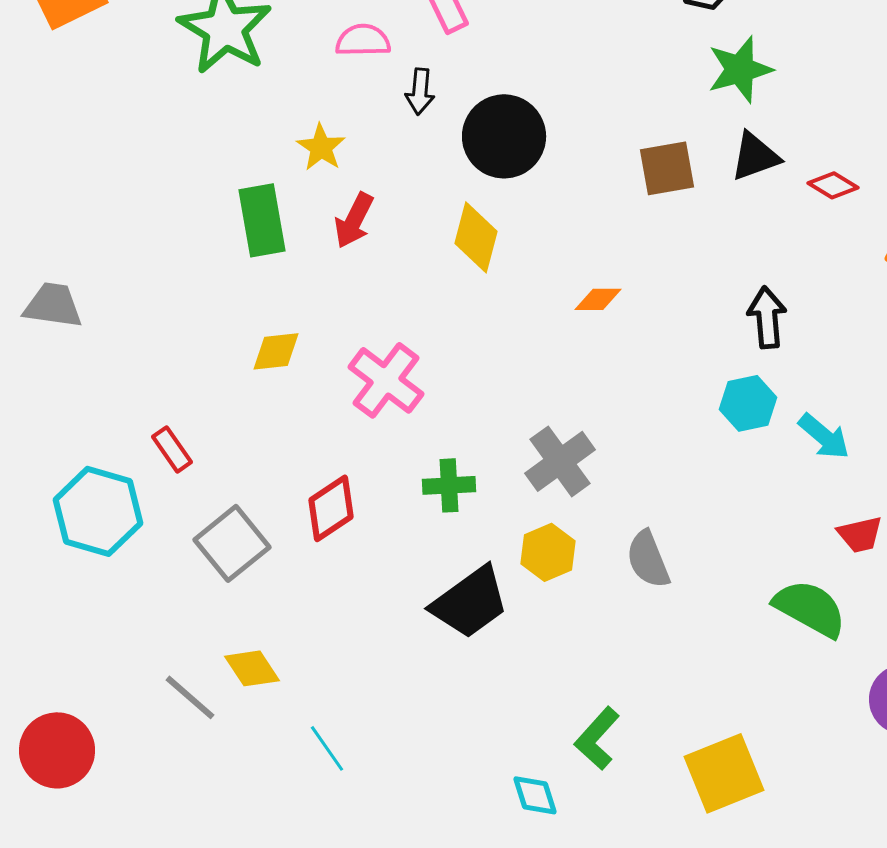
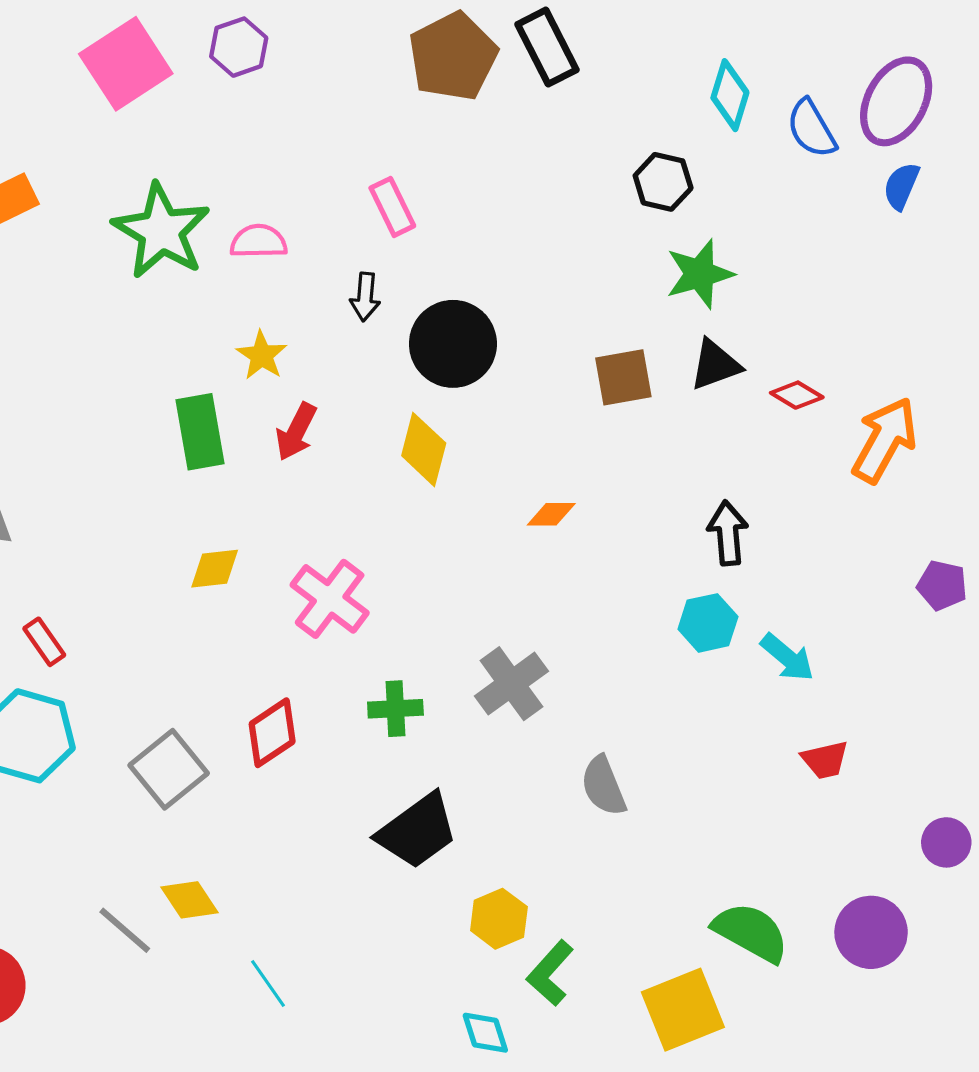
pink semicircle: (363, 40) -> (259, 241), moved
red rectangle: (172, 449) -> (44, 642), moved
yellow hexagon: (548, 552) -> (499, 919), moved
green semicircle: (810, 608) -> (751, 932), moved

